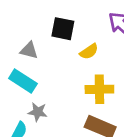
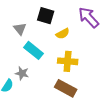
gray triangle: (29, 50) -> (20, 29), turned 32
cyan rectangle: (23, 81) -> (34, 50), moved

